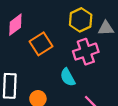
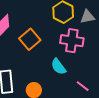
pink cross: (86, 52) -> (72, 41), turned 35

